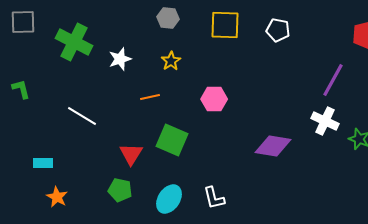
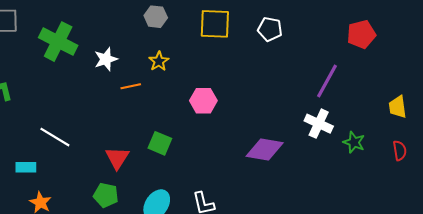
orange line: (150, 97) -> (131, 86), moved
white line: (82, 116) -> (55, 137), moved
green square: (172, 140) -> (160, 143), size x0.7

